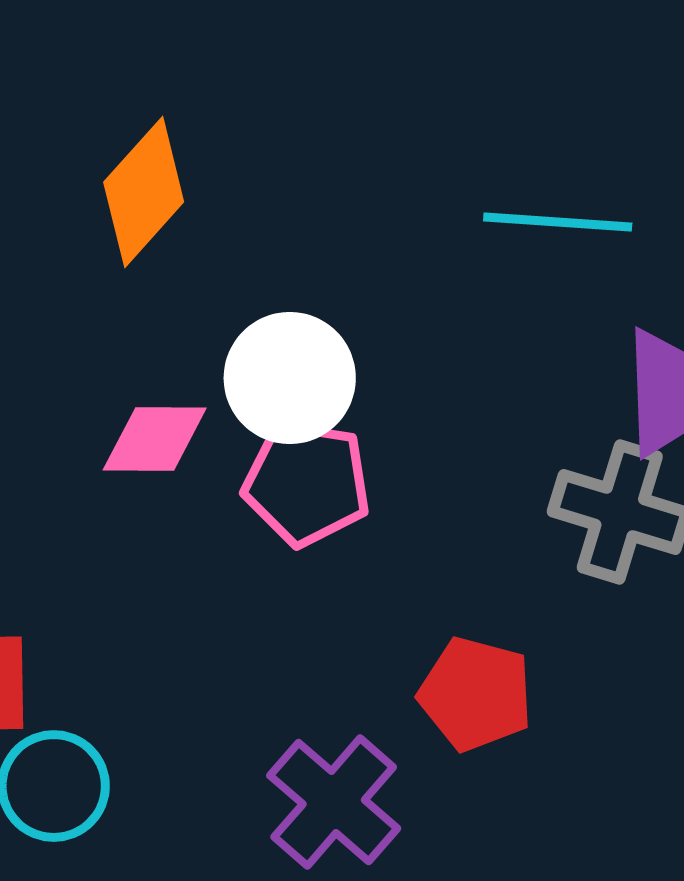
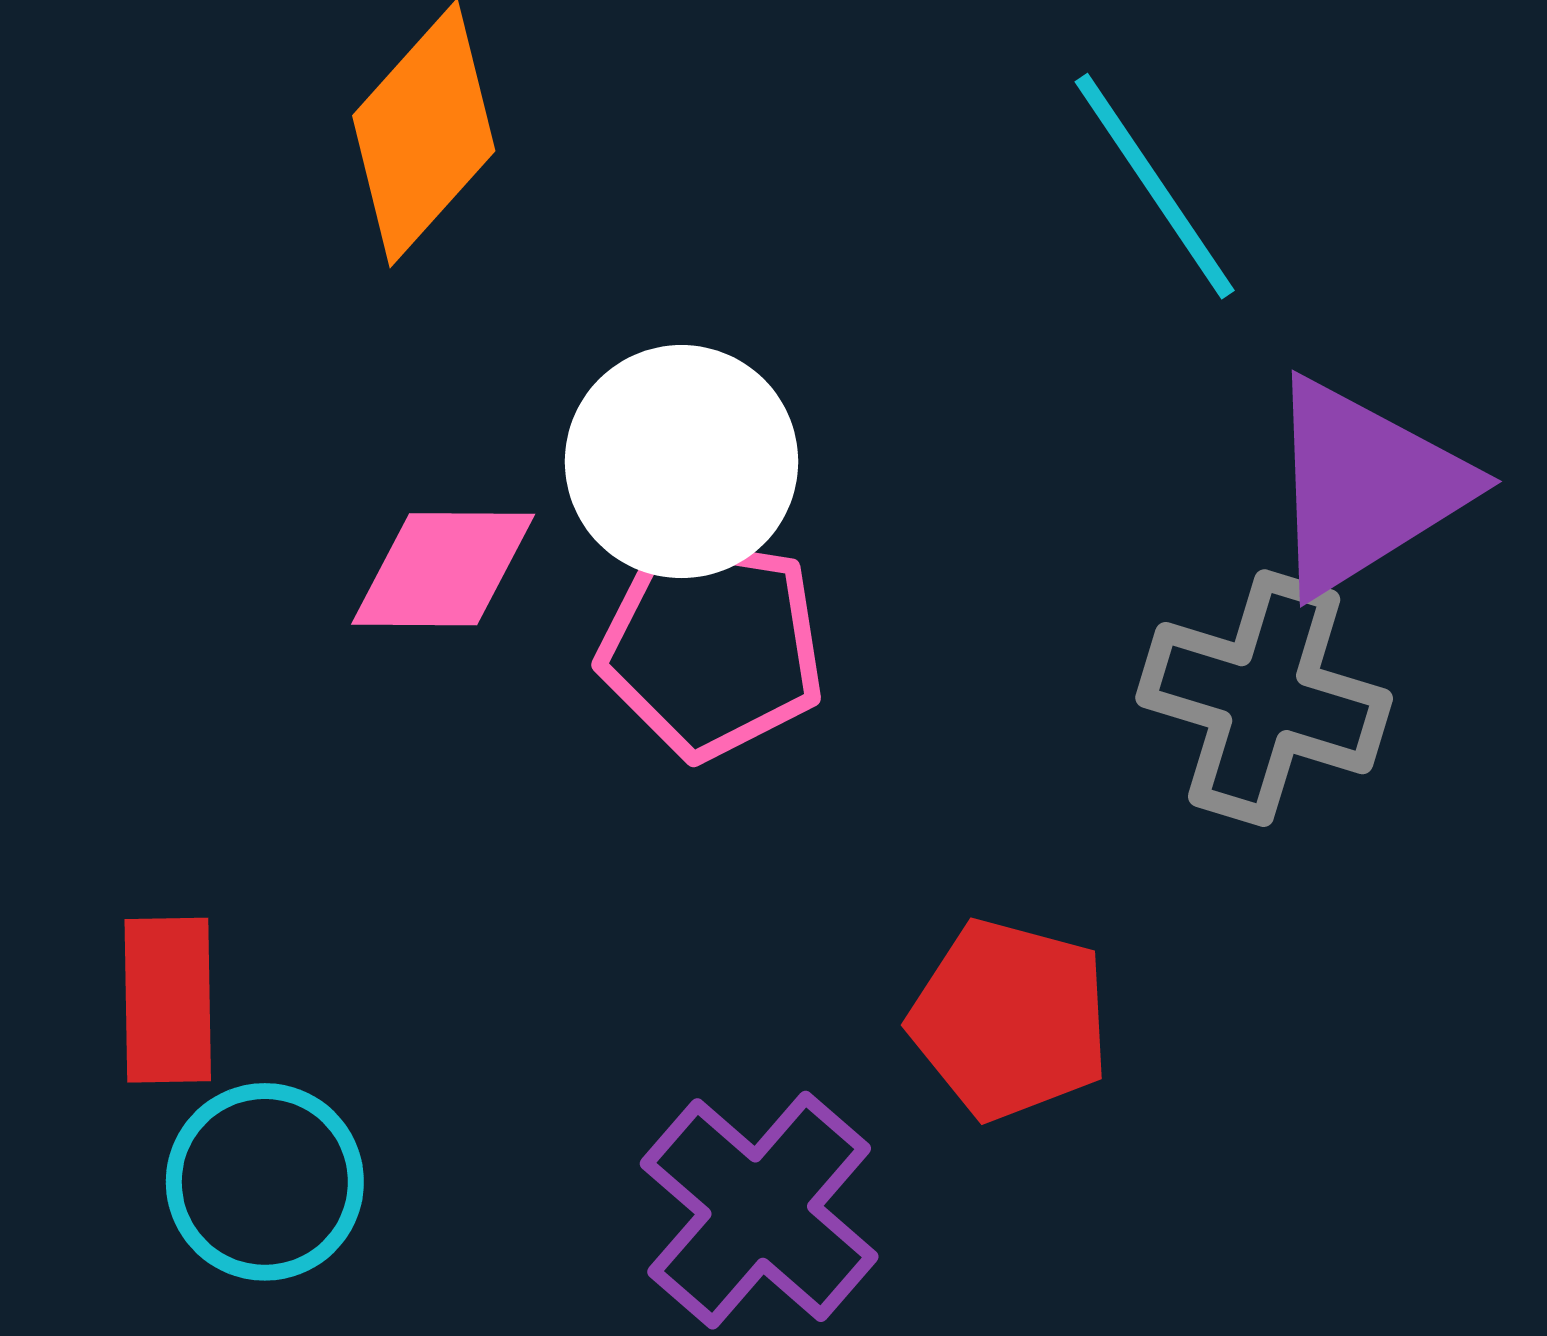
cyan line: (558, 222) -> (1155, 186), turned 52

